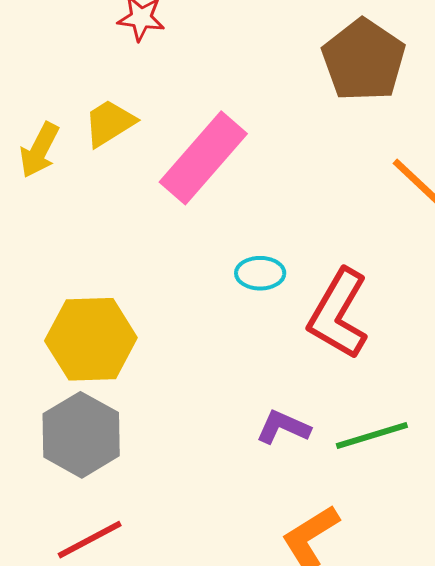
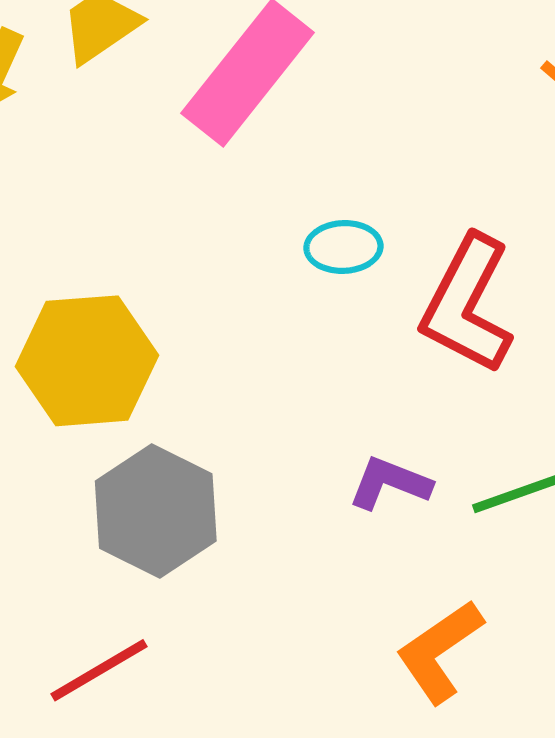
gray hexagon: (81, 435) -> (156, 511), moved

